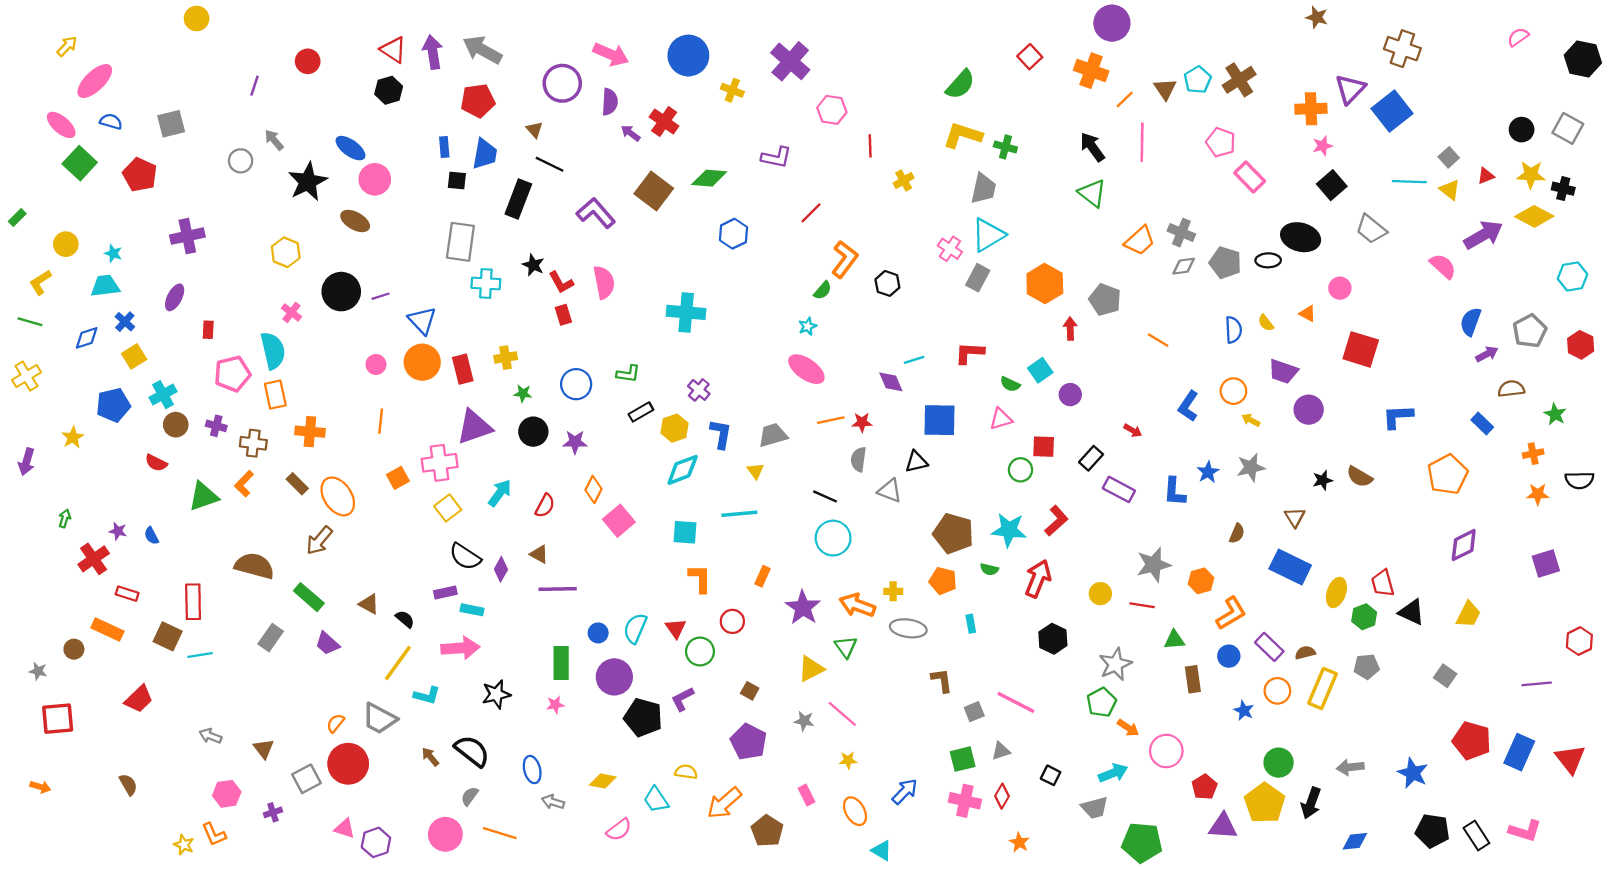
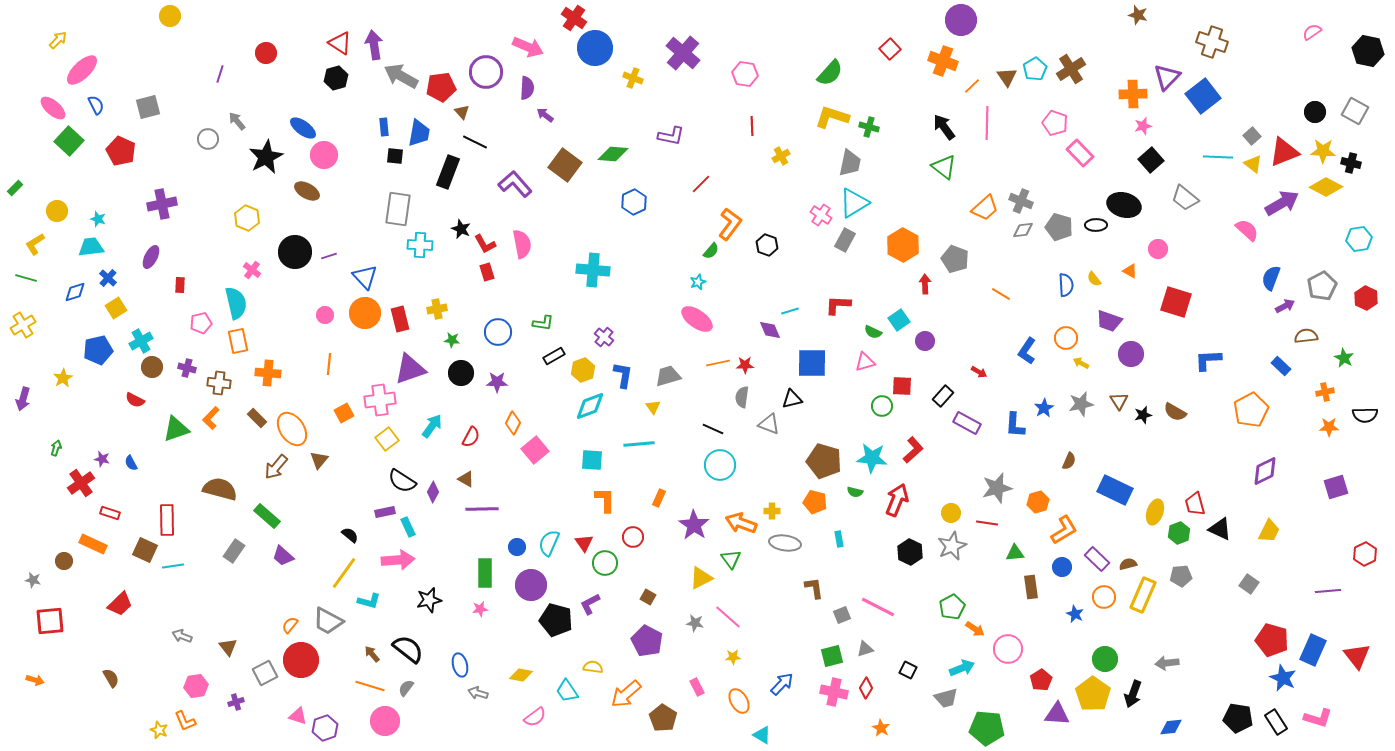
gray arrow: (482, 50) -> (401, 76), moved
red pentagon: (478, 101) -> (441, 87), moved
pink hexagon: (832, 110) -> (745, 74), moved
blue semicircle: (111, 121) -> (96, 105), turned 48
red cross: (664, 121) -> (574, 18), moved
red triangle: (1486, 176) -> (1284, 152), size x2.0
pink pentagon: (232, 374) -> (201, 323), size x0.7
brown triangle: (1295, 517) -> (1119, 401), moved
brown triangle: (369, 604) -> (319, 460), moved, turned 42
cyan rectangle: (472, 610) -> (408, 527), turned 54
gray star: (1115, 664) -> (952, 546), moved
blue star: (1413, 773) -> (1283, 678), moved
orange line: (500, 833) -> (370, 686), moved

